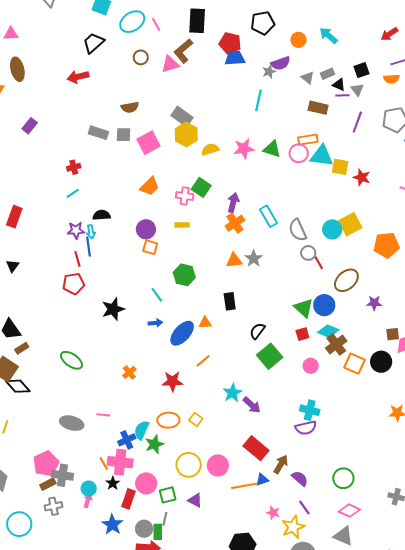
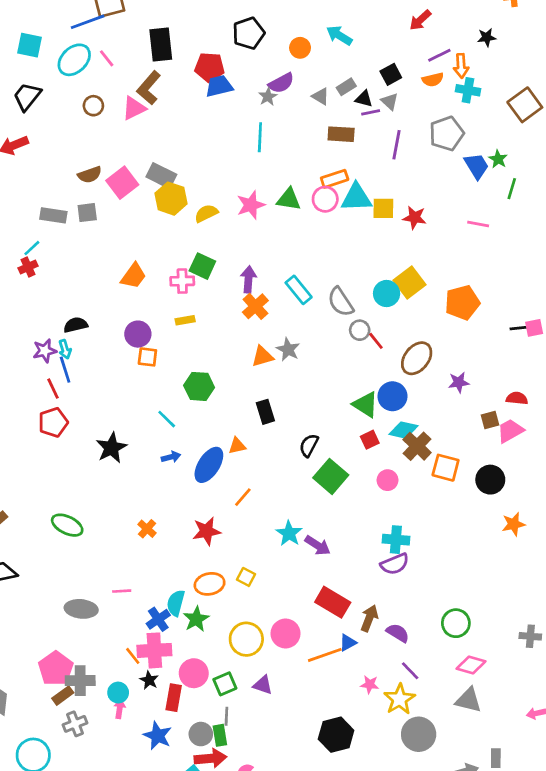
pink square: (149, 143) -> (122, 183), moved
cyan line: (73, 193) -> (32, 248), moved
black circle: (381, 362) -> (490, 480), moved

